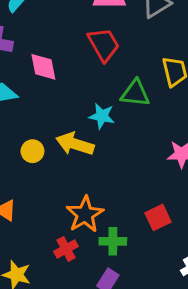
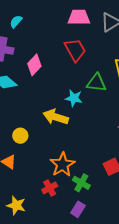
pink diamond: (43, 67) -> (34, 65), turned 55
yellow circle: (32, 151) -> (20, 136), moved
green cross: (113, 241) -> (81, 183), turned 30

